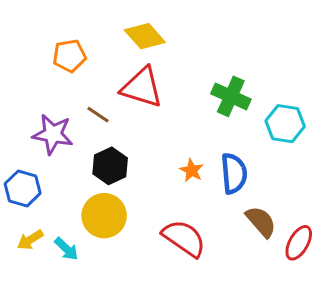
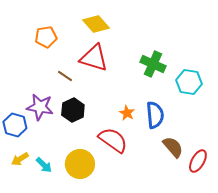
purple star: (53, 134) -> (40, 107), moved
yellow circle: (104, 216) -> (80, 164), moved
red semicircle: (184, 238) -> (113, 140), moved

